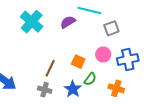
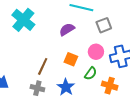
purple semicircle: (68, 22) -> (67, 29), moved
green semicircle: (90, 79) -> (91, 73), moved

